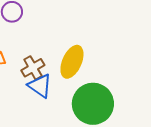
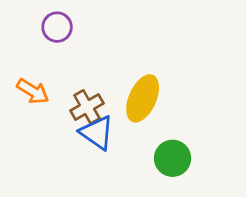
green circle: (93, 104) -> (173, 158), size x0.6

